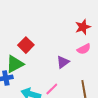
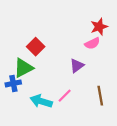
pink semicircle: (84, 49) -> (92, 43), moved

